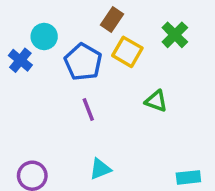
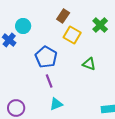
blue pentagon: (83, 62) -> (46, 57), moved
purple line: (88, 109) -> (49, 81), moved

